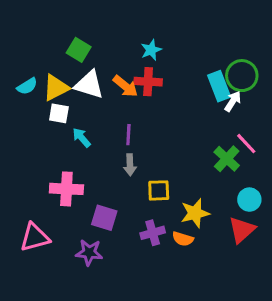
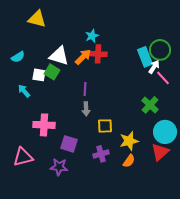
green square: (79, 50) -> (52, 72), moved
cyan star: (151, 50) -> (92, 36), moved
orange arrow: (125, 86) -> (83, 57), turned -84
yellow triangle: (56, 88) -> (37, 19), moved, turned 42
cyan arrow: (82, 138) -> (24, 91), moved
pink line: (246, 144) -> (163, 78), moved
cyan circle: (249, 200) -> (165, 132), size x1.5
orange semicircle: (183, 239) -> (129, 161), moved, turned -72

